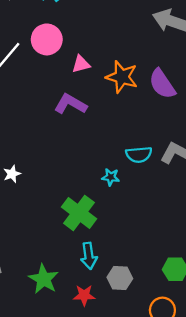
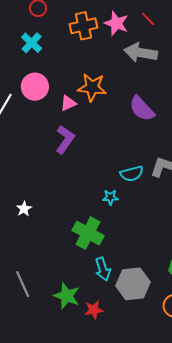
orange star: (122, 77) -> (92, 87), moved
purple L-shape: (71, 104) -> (65, 140), turned 104
gray hexagon: (120, 278) -> (133, 284), size x1.5
red star: (84, 295) -> (94, 310), moved

